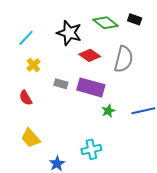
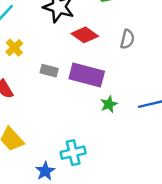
gray semicircle: (124, 59) -> (127, 39), size x0.6
cyan cross: (91, 149) -> (73, 153), moved

